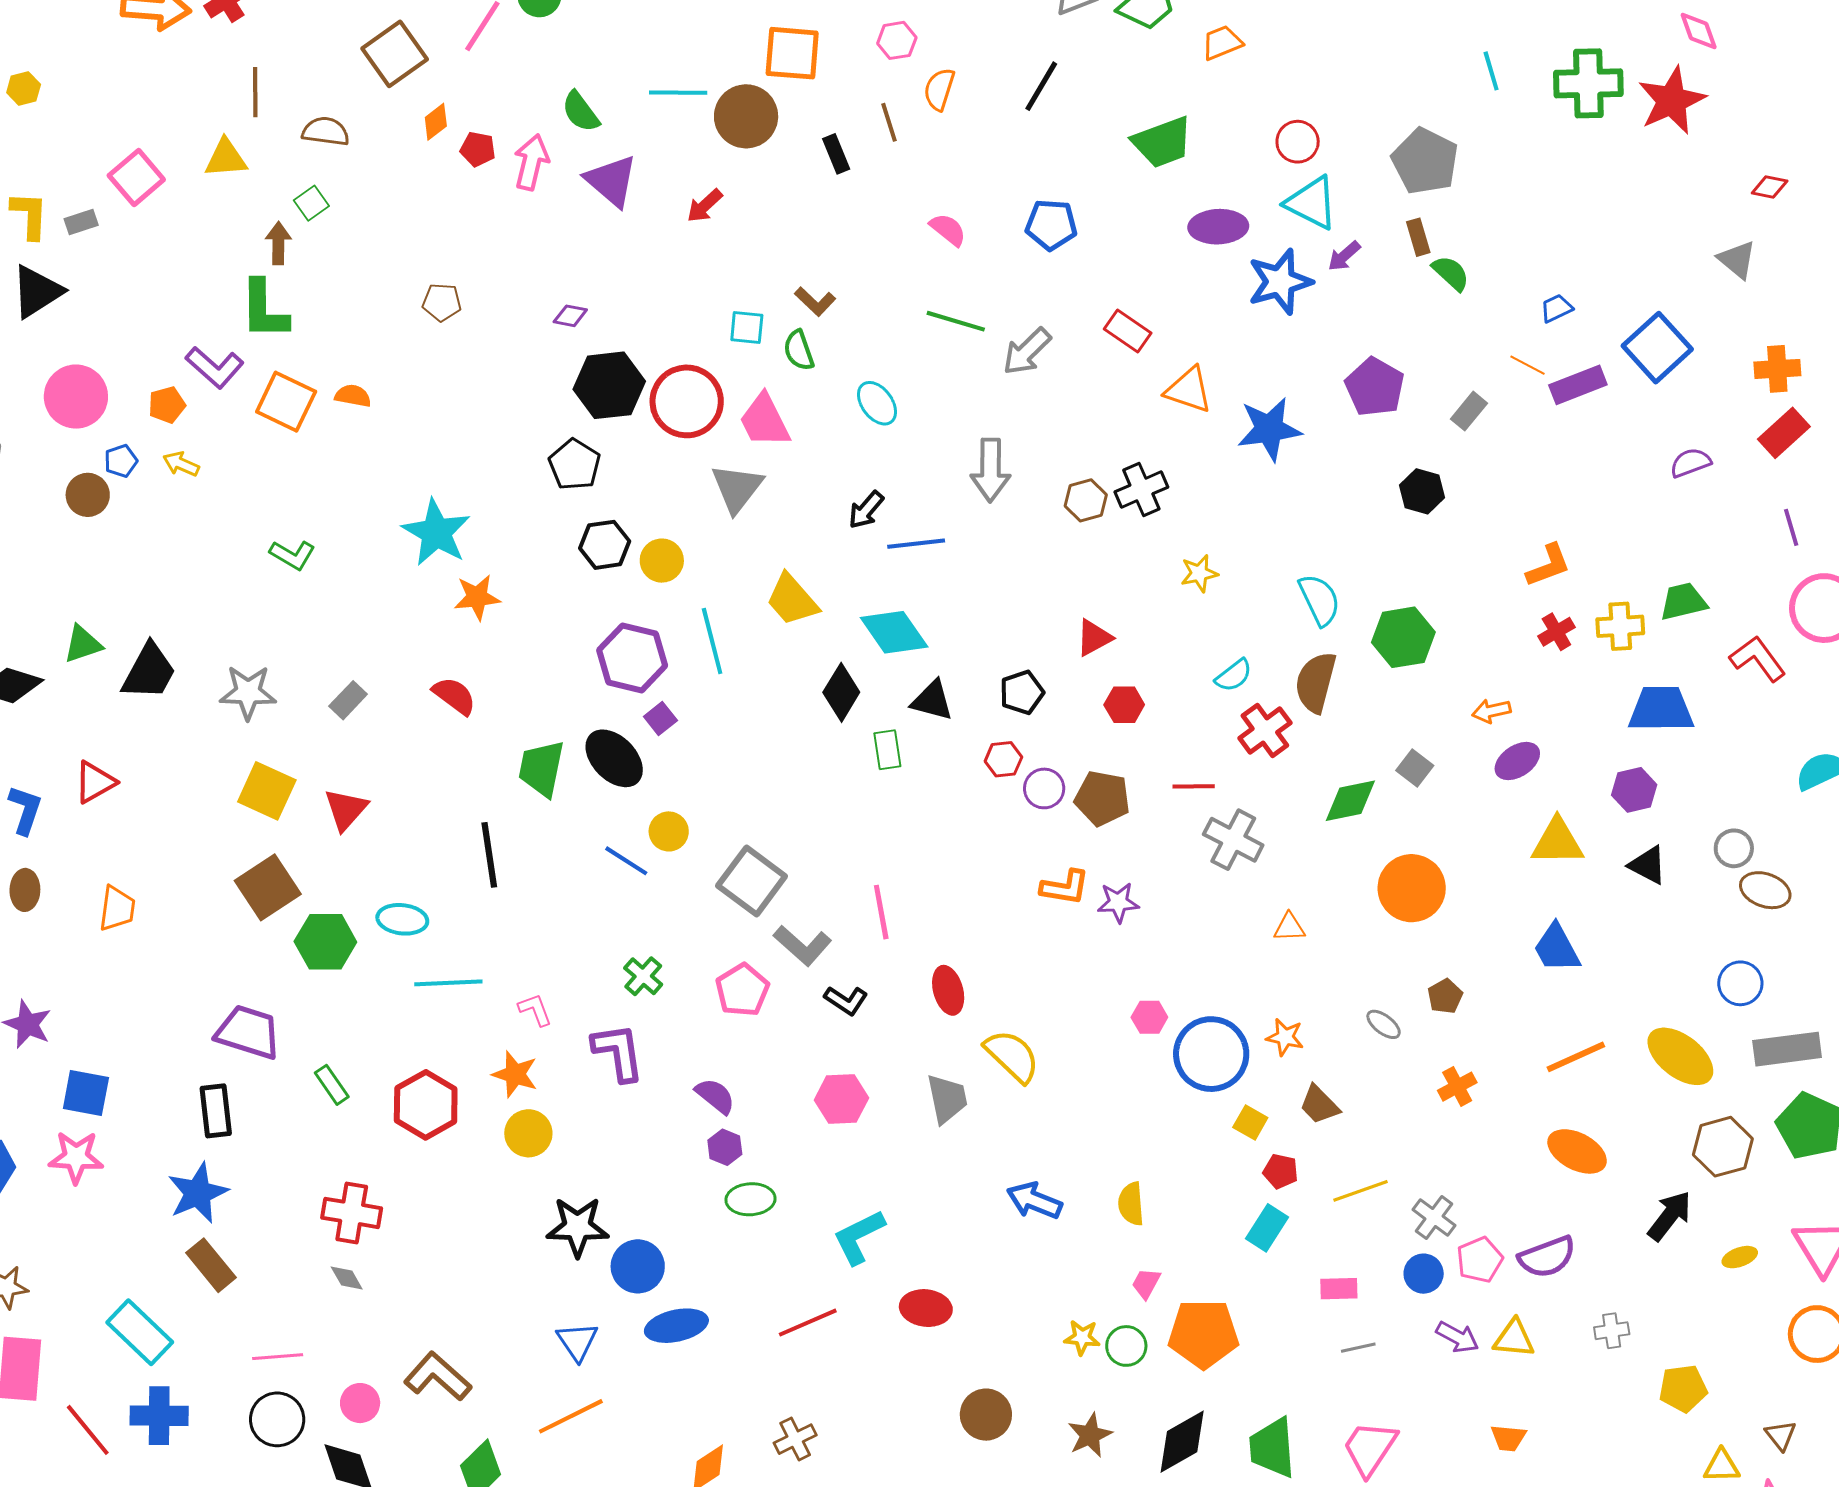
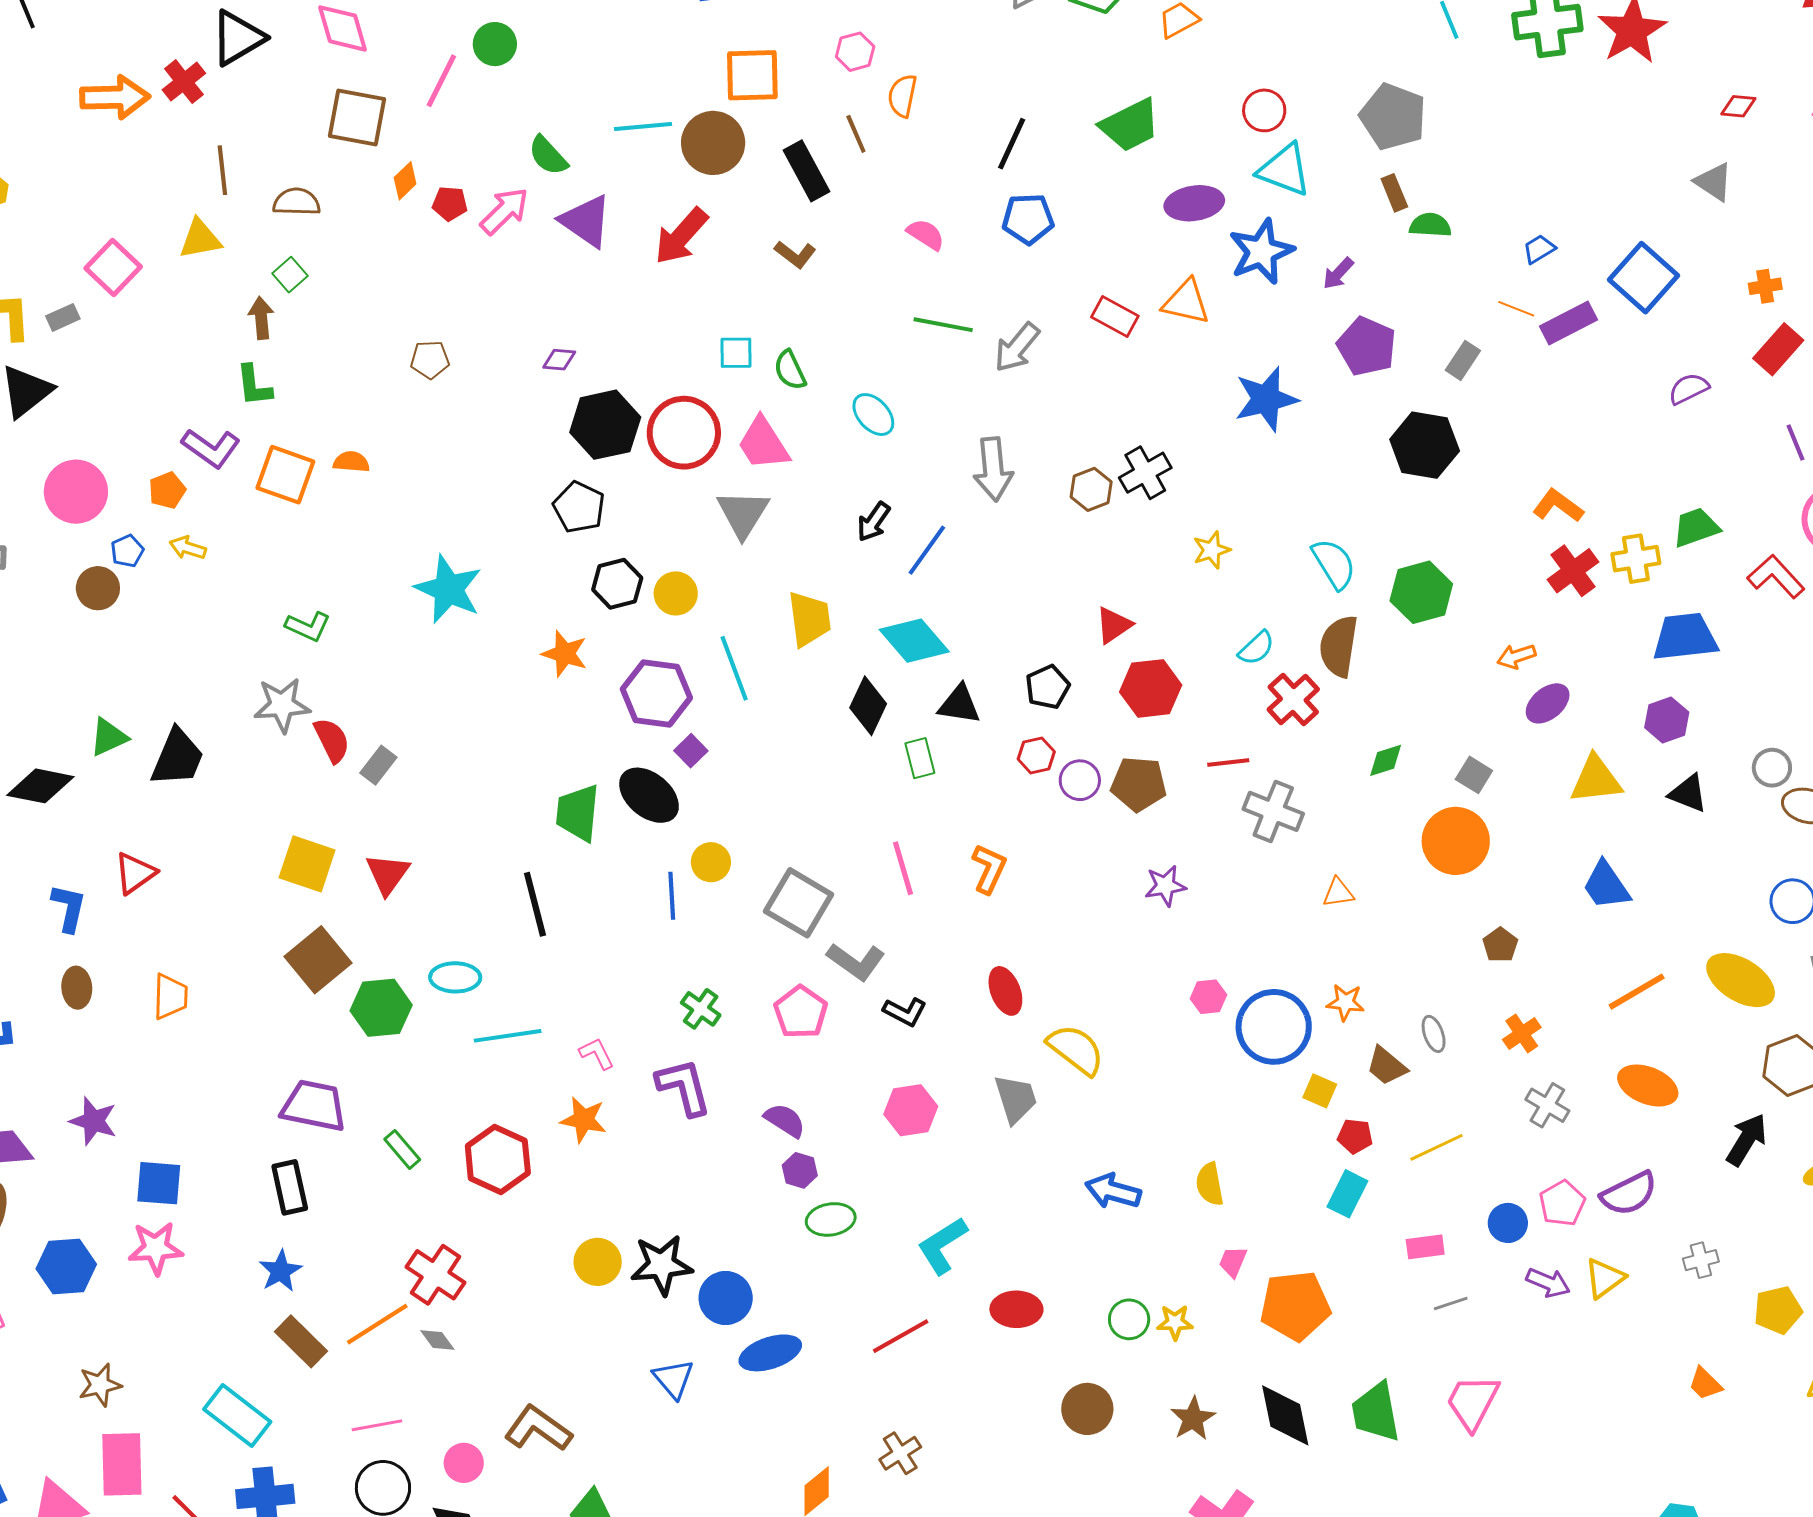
brown square: (395, 54) -> (357, 118), turned -38
black line: (1041, 86) -> (1012, 144), moved
black rectangle: (836, 154) -> (807, 171), size x1.5
pink arrow: (531, 162) -> (504, 211), turned 38
red arrow: (705, 206) -> (681, 236), size x1.6
purple arrow: (1344, 256) -> (1338, 273), moved
green semicircle: (1451, 273) -> (1430, 225), turned -33
brown L-shape: (815, 301) -> (795, 254), moved
green L-shape: (264, 310) -> (254, 386), size x0.7
orange cross: (1777, 369) -> (1765, 286), size x0.7
orange triangle: (1189, 390) -> (1186, 302), moved
black hexagon: (1422, 491) -> (1425, 445), size x1.5
blue line: (916, 544) -> (927, 550), turned -42
orange L-shape: (1548, 565) -> (1558, 506), turned -117
orange star: (477, 597) -> (565, 654), moved, turned 30
yellow trapezoid: (792, 600) -> (809, 619), turned -140
red cross: (1556, 632) -> (1573, 571), size x1.4
gray star: (248, 692) -> (282, 705), moved
red semicircle: (454, 696) -> (332, 740), moved, turned 33
red hexagon: (1124, 705) -> (1151, 688), size x1.5
gray square: (1415, 768) -> (1474, 775), moved
green diamond: (1350, 801) -> (1386, 760), size x0.7
blue line: (626, 861) -> (672, 896), turned 60
orange L-shape: (1065, 887) -> (989, 869), moved, turned -69
pink line: (881, 912) -> (903, 868), moved
gray ellipse: (1384, 1024) -> (1434, 1034), moved, turned 39
yellow circle: (528, 1133) -> (598, 1262), moved
blue star: (198, 1193) -> (280, 1271), size x0.7
red cross: (352, 1213) -> (435, 1275), turned 30
gray cross: (1434, 1218) -> (1547, 1105), moved
yellow triangle: (1514, 1339) -> (1605, 1278), turned -36
green circle: (1126, 1346) -> (1129, 1319), moved
orange line: (571, 1416) -> (377, 1324), moved
orange trapezoid: (1508, 1438) -> (1705, 1384), moved, turned 45
black diamond: (1182, 1442) -> (1285, 1415), turned -66

